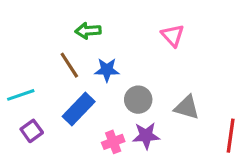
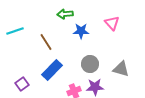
green arrow: (88, 31) -> (65, 14), moved
blue star: (107, 70) -> (81, 31), moved
cyan line: (21, 95) -> (15, 31), moved

